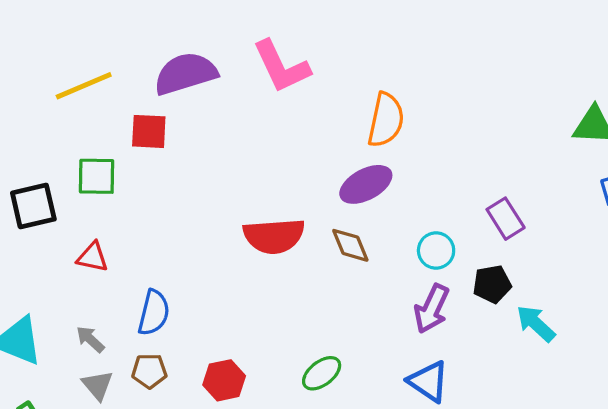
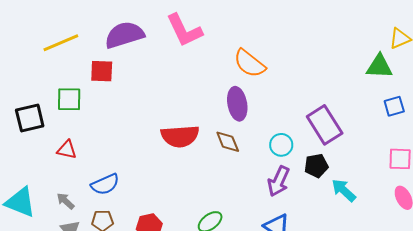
orange semicircle: (386, 120) -> (250, 63), turned 116
purple ellipse: (366, 184) -> (237, 104), turned -72
purple rectangle: (506, 219) -> (325, 125), size x1.5
blue semicircle: (154, 313) -> (105, 184), turned 52

